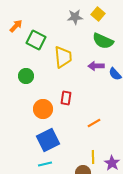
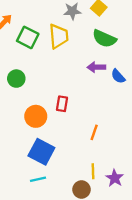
yellow trapezoid: (63, 57) -> (59, 36), moved
orange line: (94, 123) -> (94, 132), turned -40
blue square: (48, 140) -> (41, 152), turned -35

